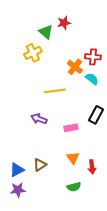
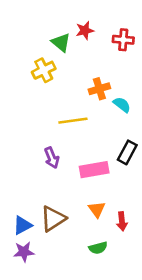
red cross: (93, 57) -> (123, 40), moved
orange cross: (75, 67) -> (99, 89), turned 35
purple arrow: (39, 119) -> (52, 158), turned -133
pink rectangle: (71, 128) -> (94, 170), size x1.5
brown triangle: (40, 165) -> (53, 219), size x1.5

